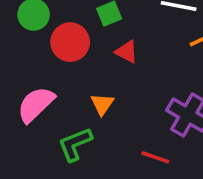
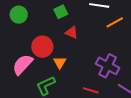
red circle: (70, 42) -> (42, 47), moved

